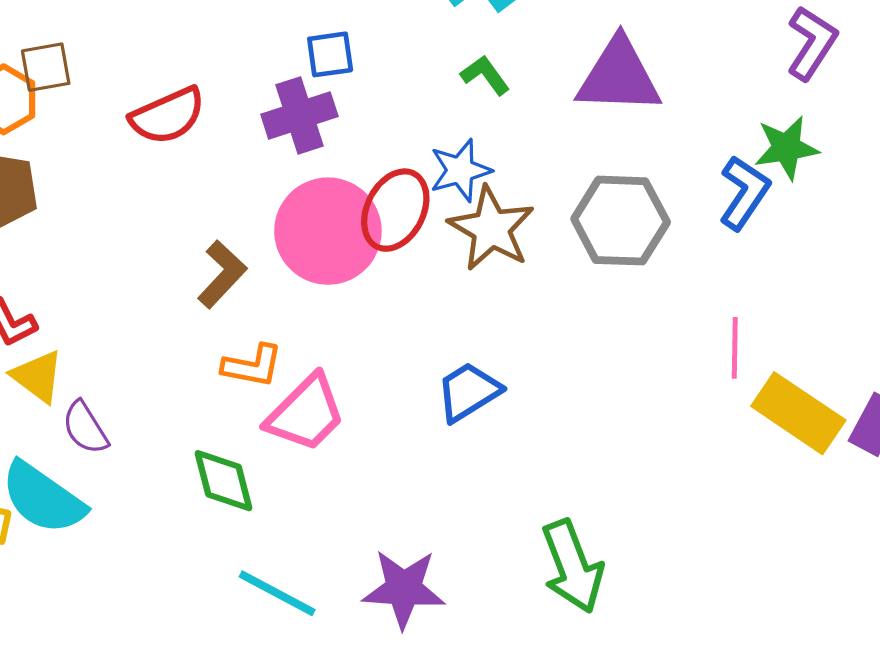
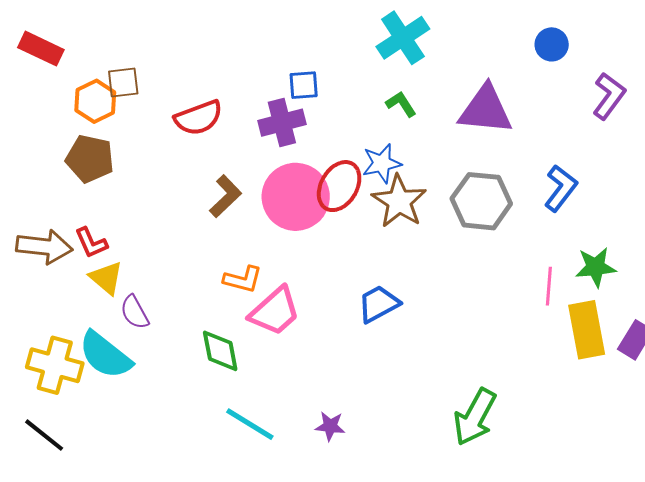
green star: (786, 148) -> (596, 267), moved
brown L-shape: (222, 274) -> (225, 196), moved
yellow rectangle: (798, 413) -> (587, 330), turned 42
green arrow: (572, 566) -> (475, 417), moved, turned 46
purple star: (404, 589) -> (330, 426), size x0.6

